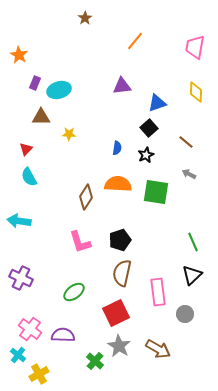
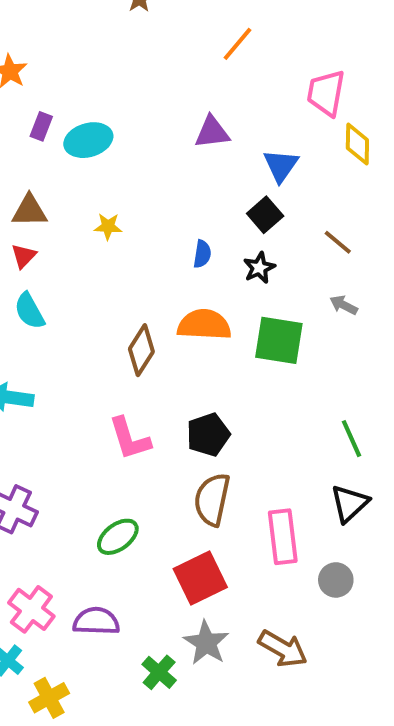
pink trapezoid: (195, 47) -> (326, 93), moved
blue triangle: (157, 103) -> (281, 166), turned -36
brown triangle: (41, 117) -> (29, 211), moved

